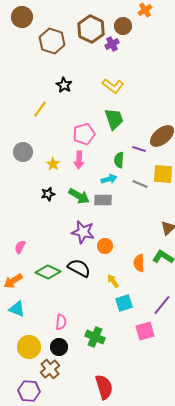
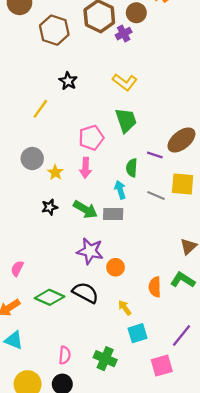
gray circle: (23, 152) -> (32, 159), moved
cyan arrow: (109, 179) -> (120, 190), turned -91
green cross: (95, 337) -> (105, 359), moved

